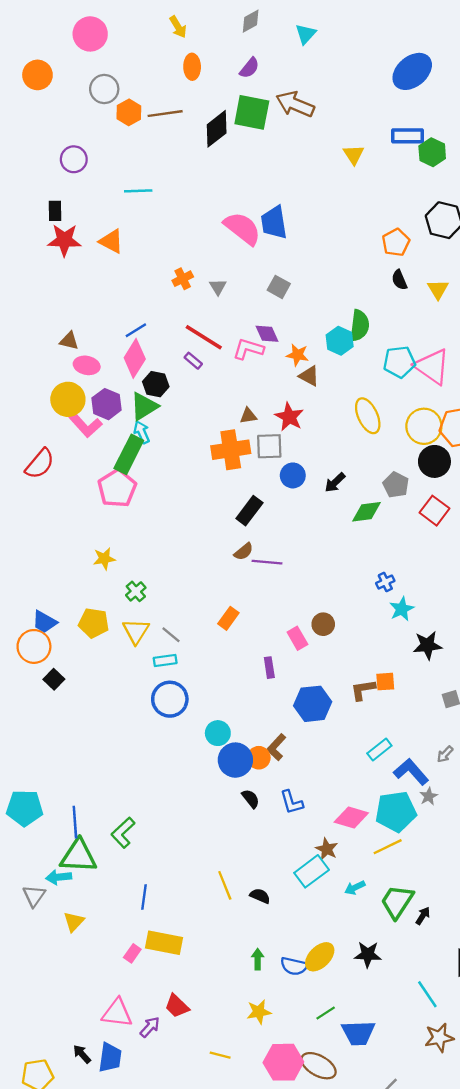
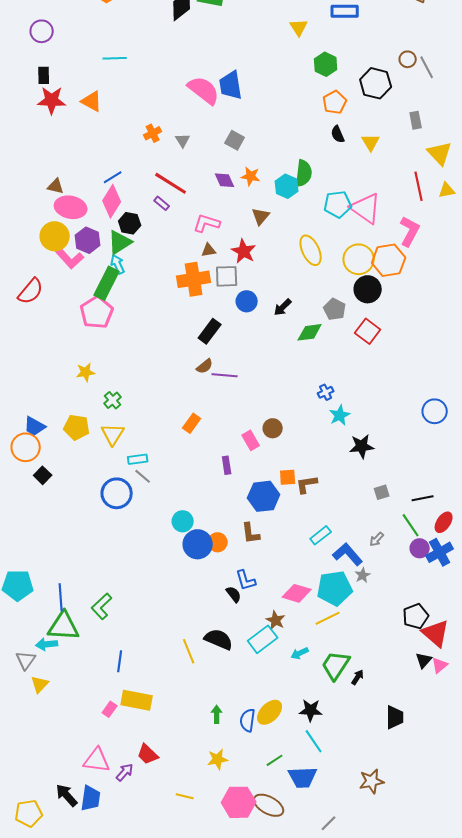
green hexagon: (432, 152) -> (326, 64), moved
purple circle: (74, 159) -> (42, 31), moved
pink L-shape: (248, 349) -> (207, 223), moved
orange star: (297, 355) -> (251, 176), moved
pink ellipse: (87, 365) -> (71, 207), size x1.4
brown triangle: (309, 376) -> (261, 216), turned 42
gray line: (171, 635) -> (143, 476), moved
orange square: (385, 682) -> (288, 477), moved
blue circle: (170, 699) -> (117, 493), moved
brown L-shape: (276, 747) -> (251, 533), moved, turned -50
black semicircle: (251, 799) -> (234, 594), moved
black semicircle: (260, 896) -> (219, 639), moved, size x1.6
yellow triangle: (74, 922) -> (40, 684), moved
blue semicircle: (294, 966) -> (248, 720), turned 85
cyan line: (427, 994) -> (314, 741), moved
black arrow: (82, 1054) -> (67, 795), size x1.4

